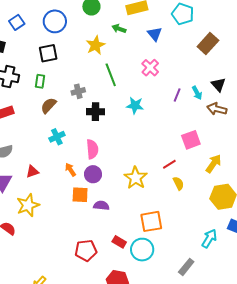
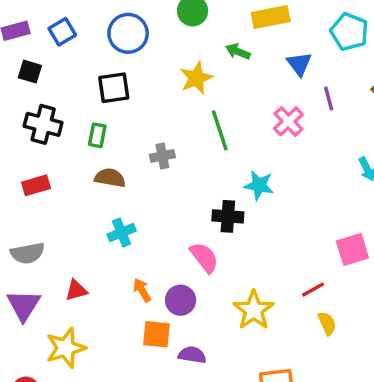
purple line: (177, 95) -> (329, 99), moved, turned -40
brown semicircle: (49, 105) -> (110, 178), turned 54
black cross: (95, 112) -> (228, 216), moved
pink semicircle: (92, 149) -> (204, 257), moved, turned -36

